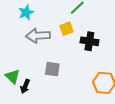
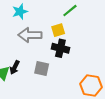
black cross: (89, 41) -> (60, 48), moved
black arrow: (25, 86) -> (15, 67), moved

